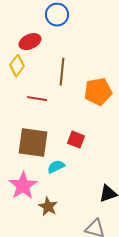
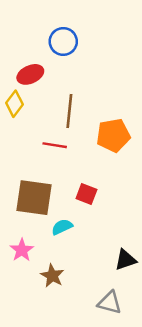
red line: (37, 99) -> (55, 145), moved
pink star: (23, 186) -> (22, 250), size x0.7

